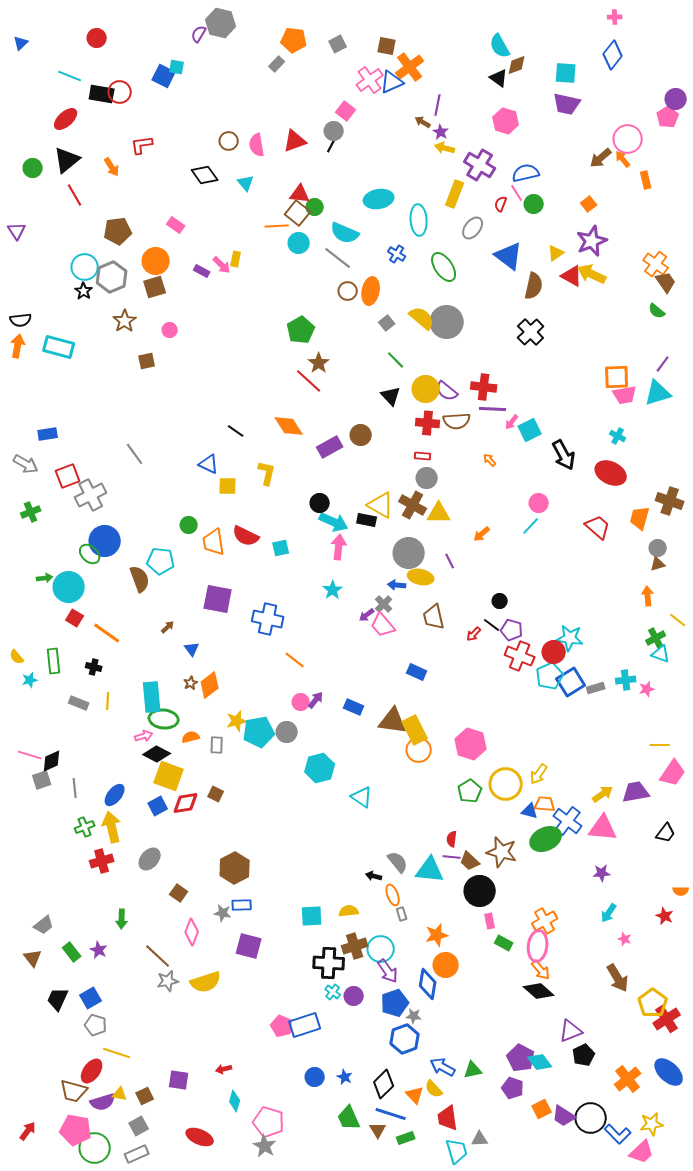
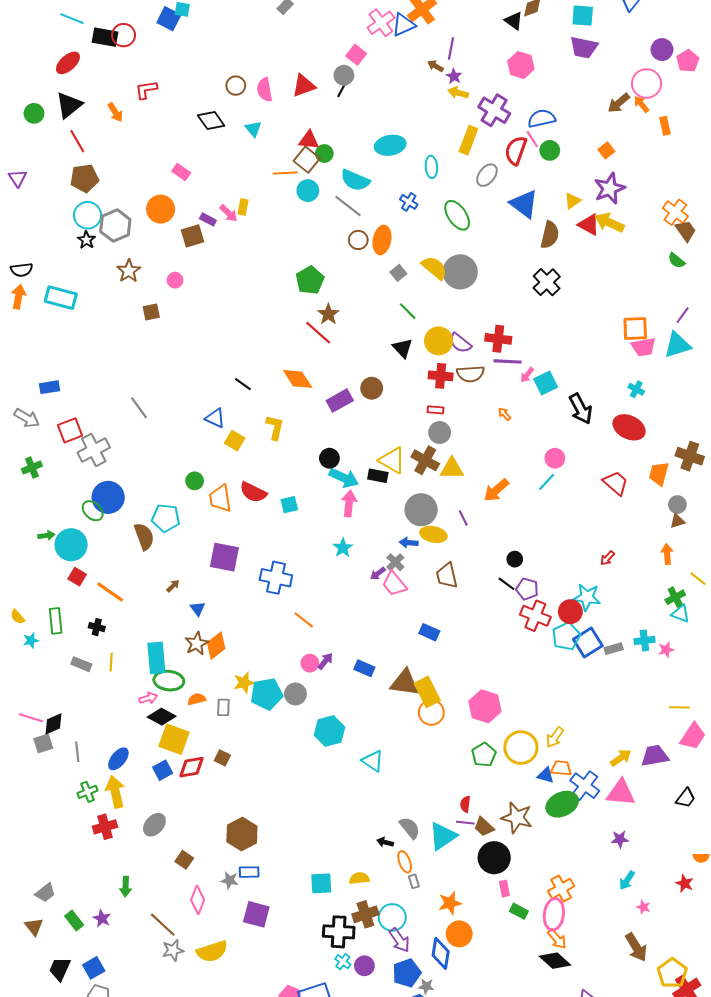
purple circle: (676, 99) -> (662, 50), moved
red semicircle: (501, 204) -> (516, 150), size x1.8
cyan ellipse: (419, 220) -> (431, 167), size x0.7
brown pentagon: (118, 231) -> (84, 178), moved
brown square: (155, 287) -> (193, 236), moved
yellow square: (228, 486) -> (235, 441), turned 30
orange arrow: (482, 534) -> (496, 490), size x1.5
red arrow: (474, 634) -> (607, 558), moved
brown star: (191, 683) -> (197, 644), size x1.6
cyan triangle: (430, 870) -> (443, 836), turned -40

